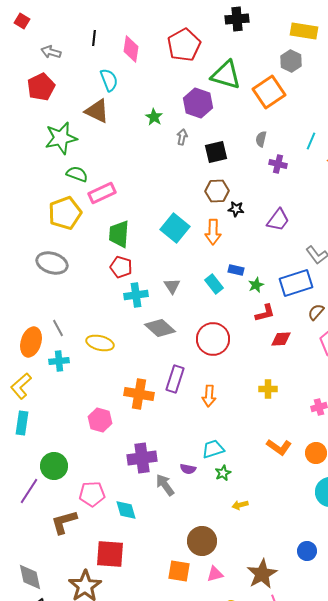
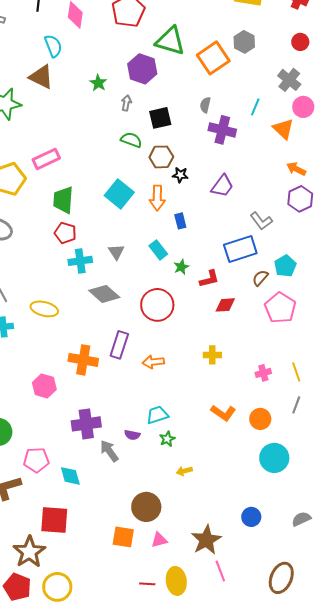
gray hexagon: (291, 61) -> (244, 42), moved
purple cross: (278, 164) -> (222, 130), size x1.5
green semicircle: (77, 174) -> (131, 140), moved
blue rectangle: (236, 270) -> (180, 221), moved, turned 63
green star: (256, 285) -> (181, 267), moved
orange arrow: (209, 396) -> (153, 362), turned 80

